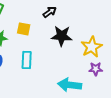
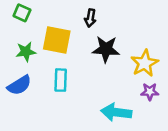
black arrow: (50, 12) -> (90, 18), turned 136
yellow square: (24, 29) -> (57, 40), size x1.6

